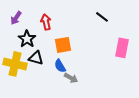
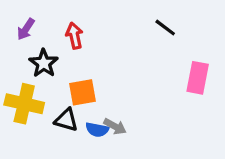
orange square: (63, 45) -> (83, 92), moved
black triangle: (36, 58) -> (66, 120), moved
blue semicircle: (60, 66) -> (97, 130), moved, turned -48

